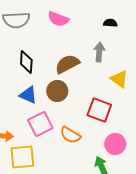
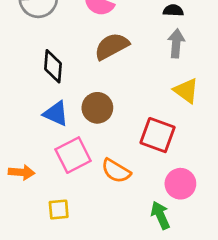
gray arrow: (99, 52) -> (176, 43), moved
brown semicircle: (67, 64) -> (112, 46), moved
yellow square: (22, 157) -> (59, 209), moved, size x0.6

